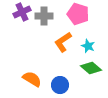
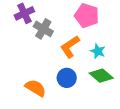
gray cross: (44, 16) -> (43, 29), moved, turned 30
blue circle: (60, 85) -> (67, 78), moved

